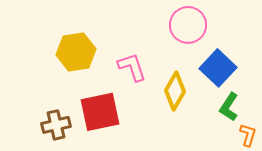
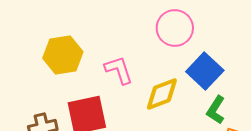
yellow diamond: (175, 91) -> (162, 94), turned 39

